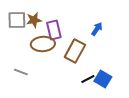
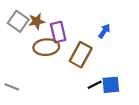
gray square: (17, 20) -> (18, 21), turned 36
gray line: (21, 72) -> (12, 87), moved
blue square: (103, 79) -> (111, 85), turned -36

